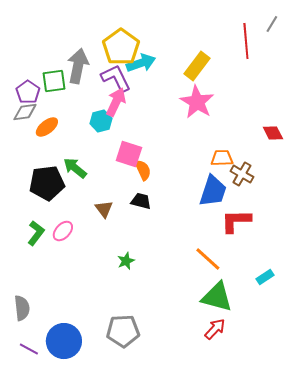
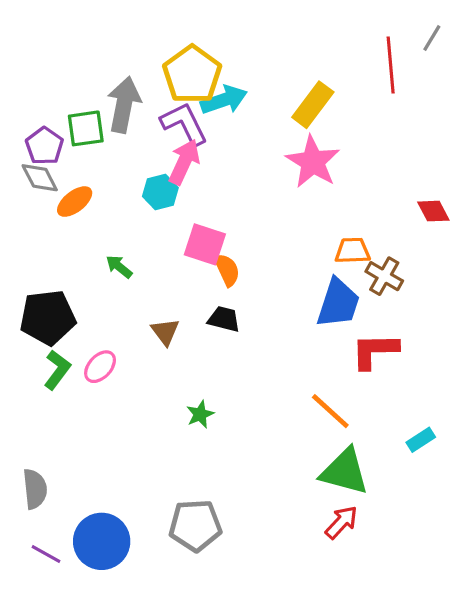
gray diamond: (25, 112) -> (40, 178), turned 70
green arrow: (75, 168) -> (119, 267), size x0.7
black pentagon: (47, 183) -> (48, 317), moved

